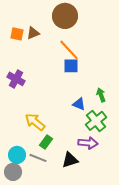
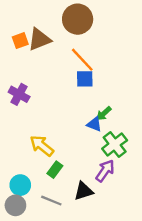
brown triangle: (33, 33) -> (39, 39), size x1.5
orange square: (17, 34) -> (20, 41), turned -32
green arrow: (101, 95) -> (104, 113), moved, turned -112
purple arrow: (88, 143) -> (105, 171), turned -60
gray line: (38, 158) -> (51, 201), moved

